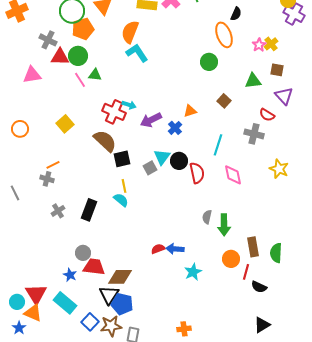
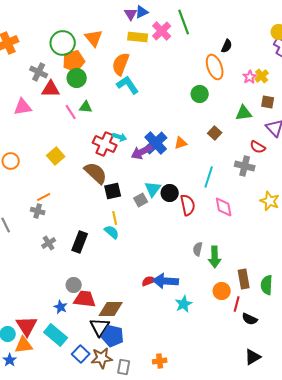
green circle: (78, 56) -> (77, 78), moved
blue cross: (175, 128) -> (156, 143), moved, size x1.6
blue arrow: (175, 249) -> (166, 281), size x1.4
orange triangle: (33, 313) -> (24, 345), turned -30
orange cross: (184, 329) -> (160, 361), moved

